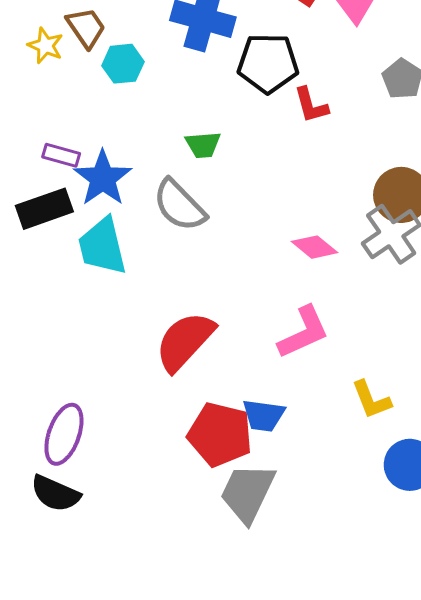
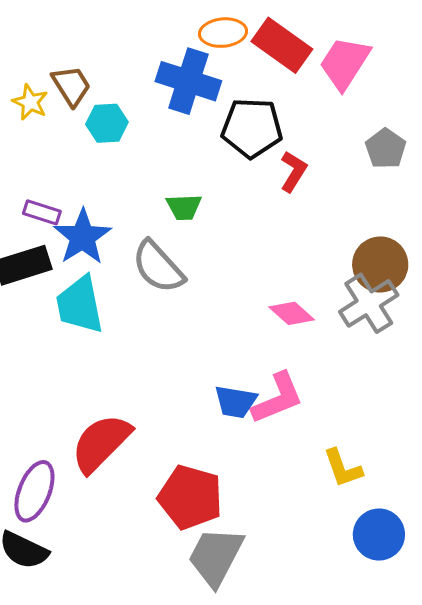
red L-shape: (311, 105) -> (293, 171), turned -135
red semicircle: (185, 341) -> (101, 443), moved
blue trapezoid: (264, 415) -> (236, 402), moved

